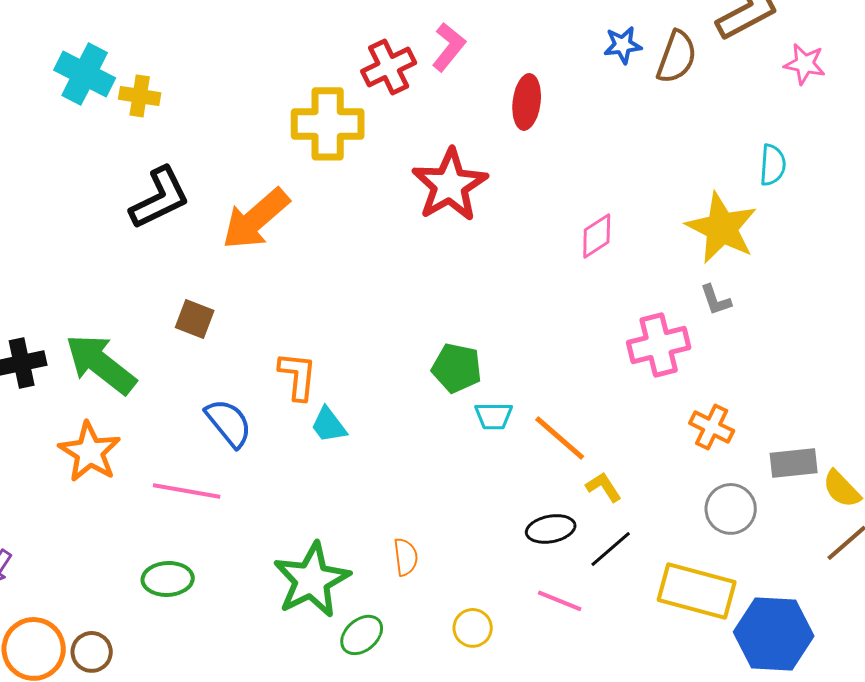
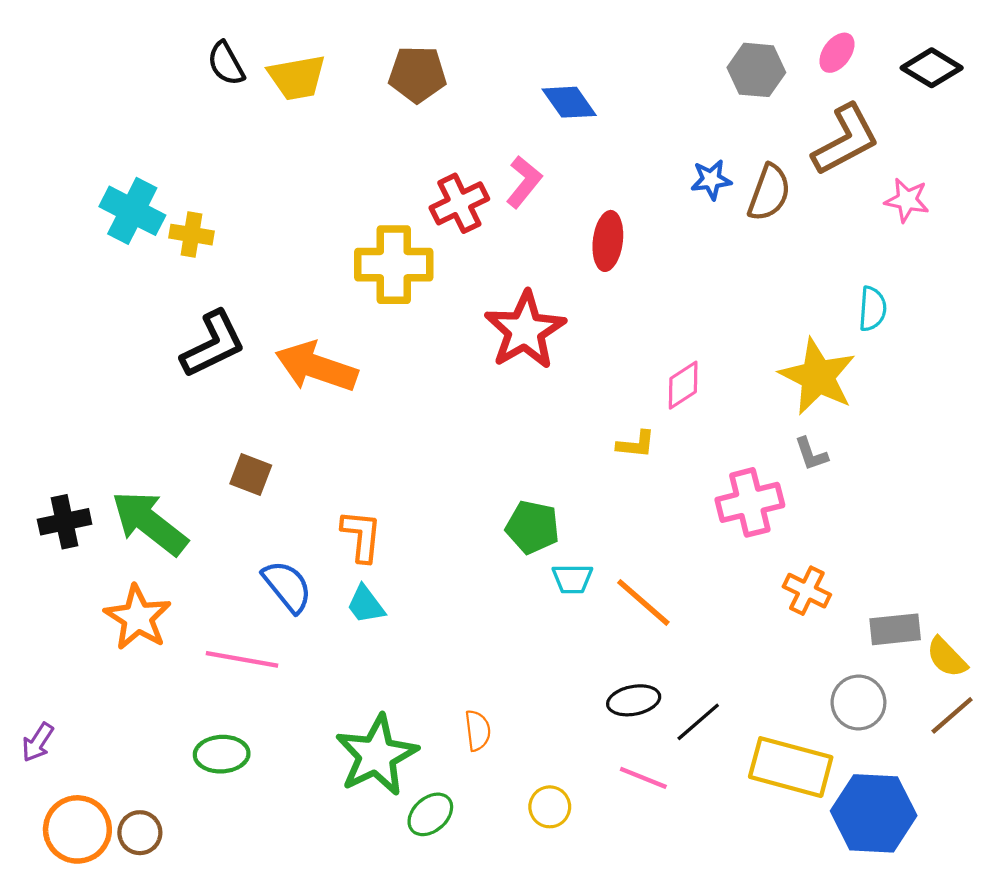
orange arrow: (256, 219) -> (316, 367), turned 60
cyan trapezoid: (329, 425) -> (366, 605), moved
yellow L-shape: (604, 487) -> (636, 444), moved, turned 129
gray circle: (731, 509) -> (858, 702), moved

